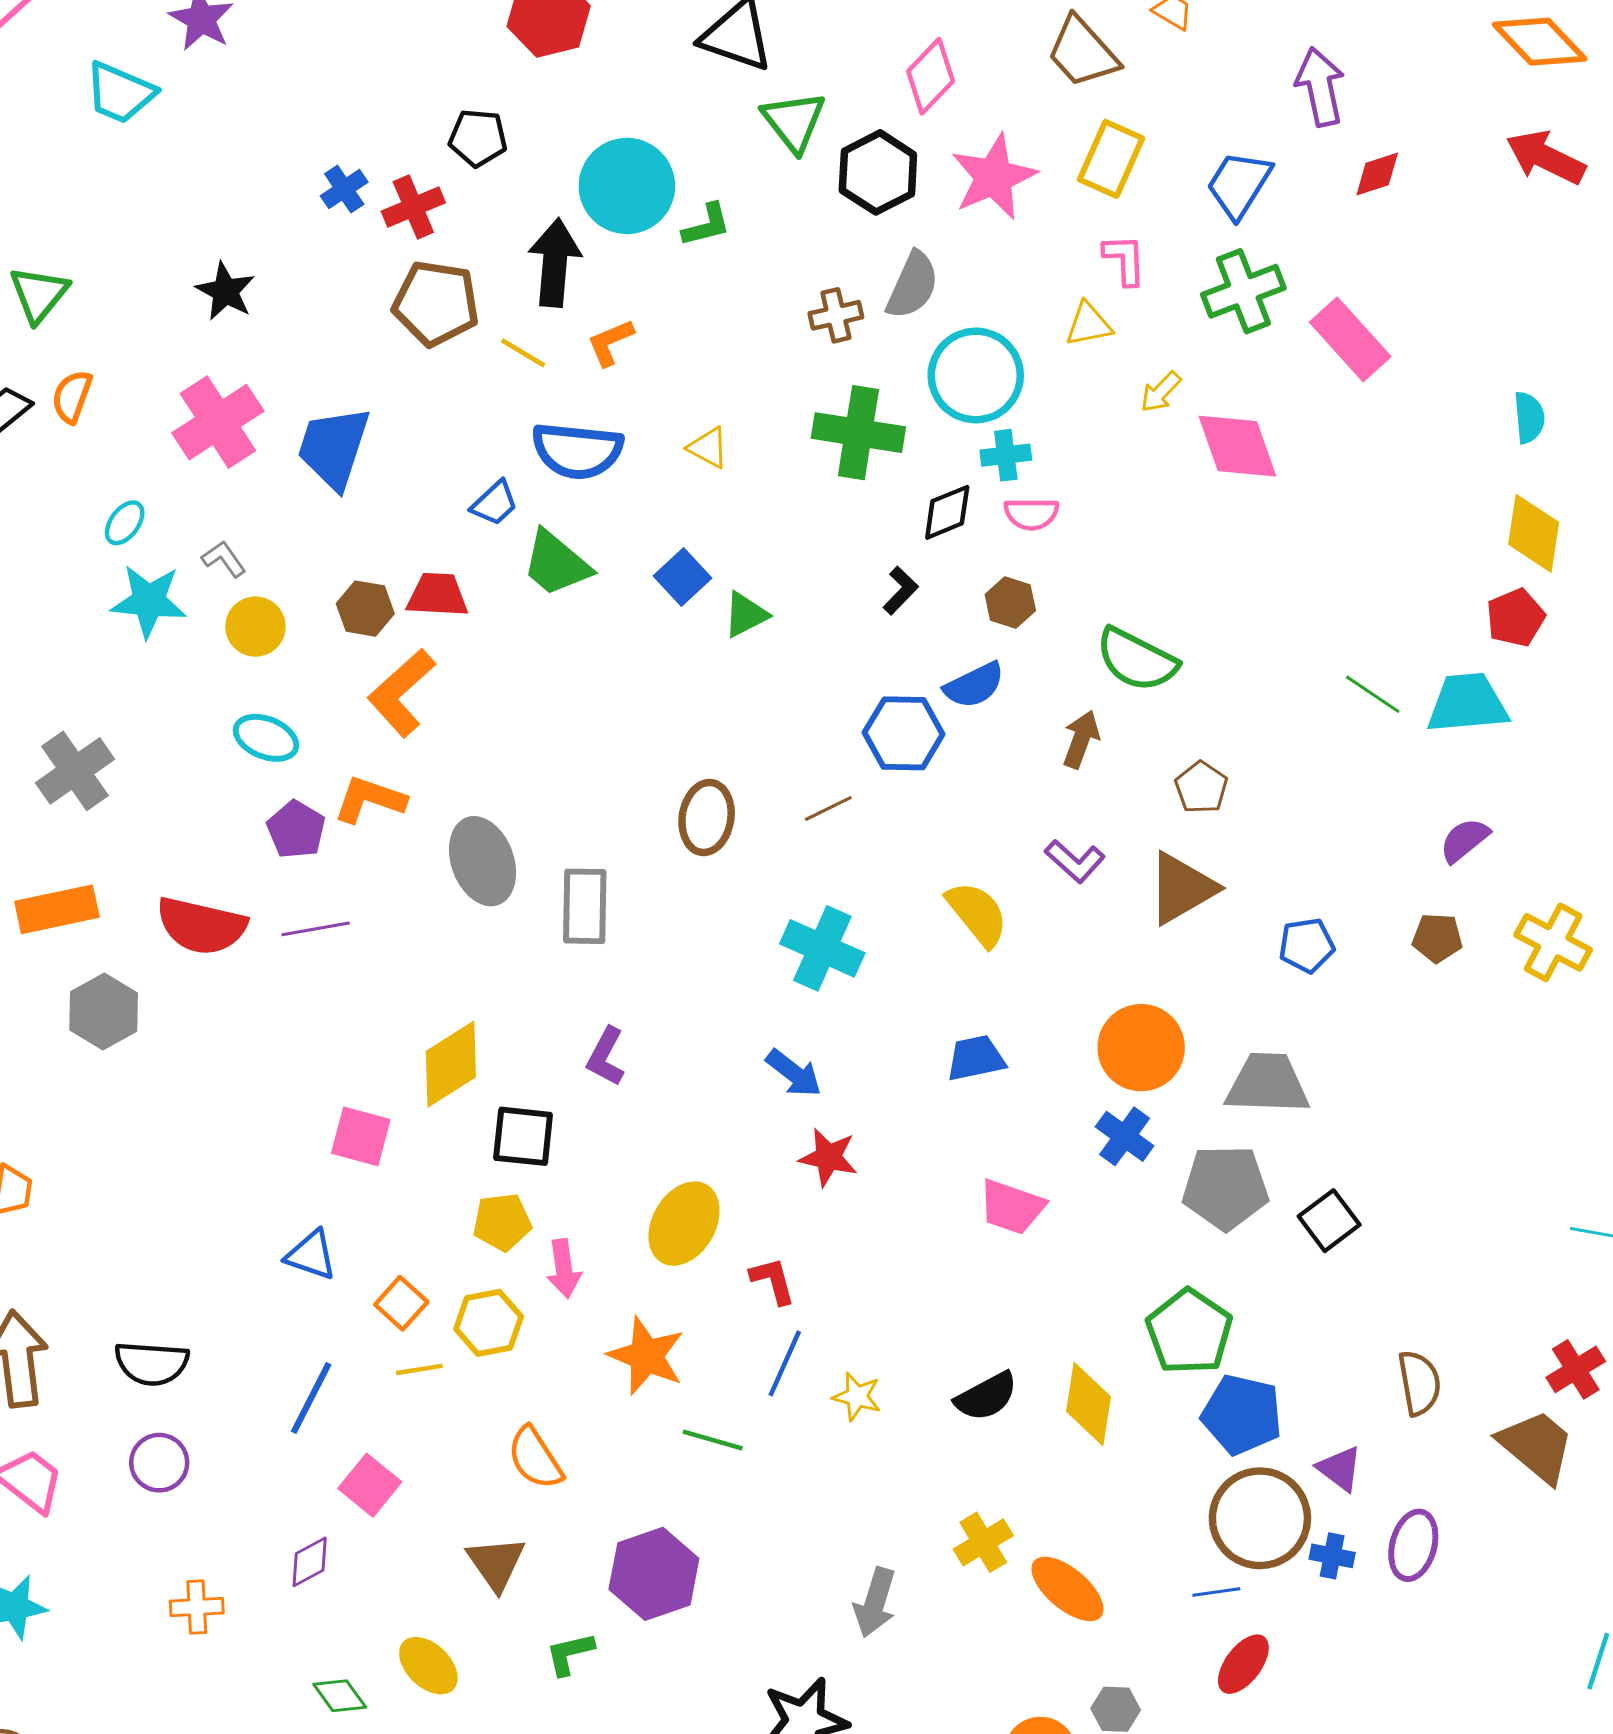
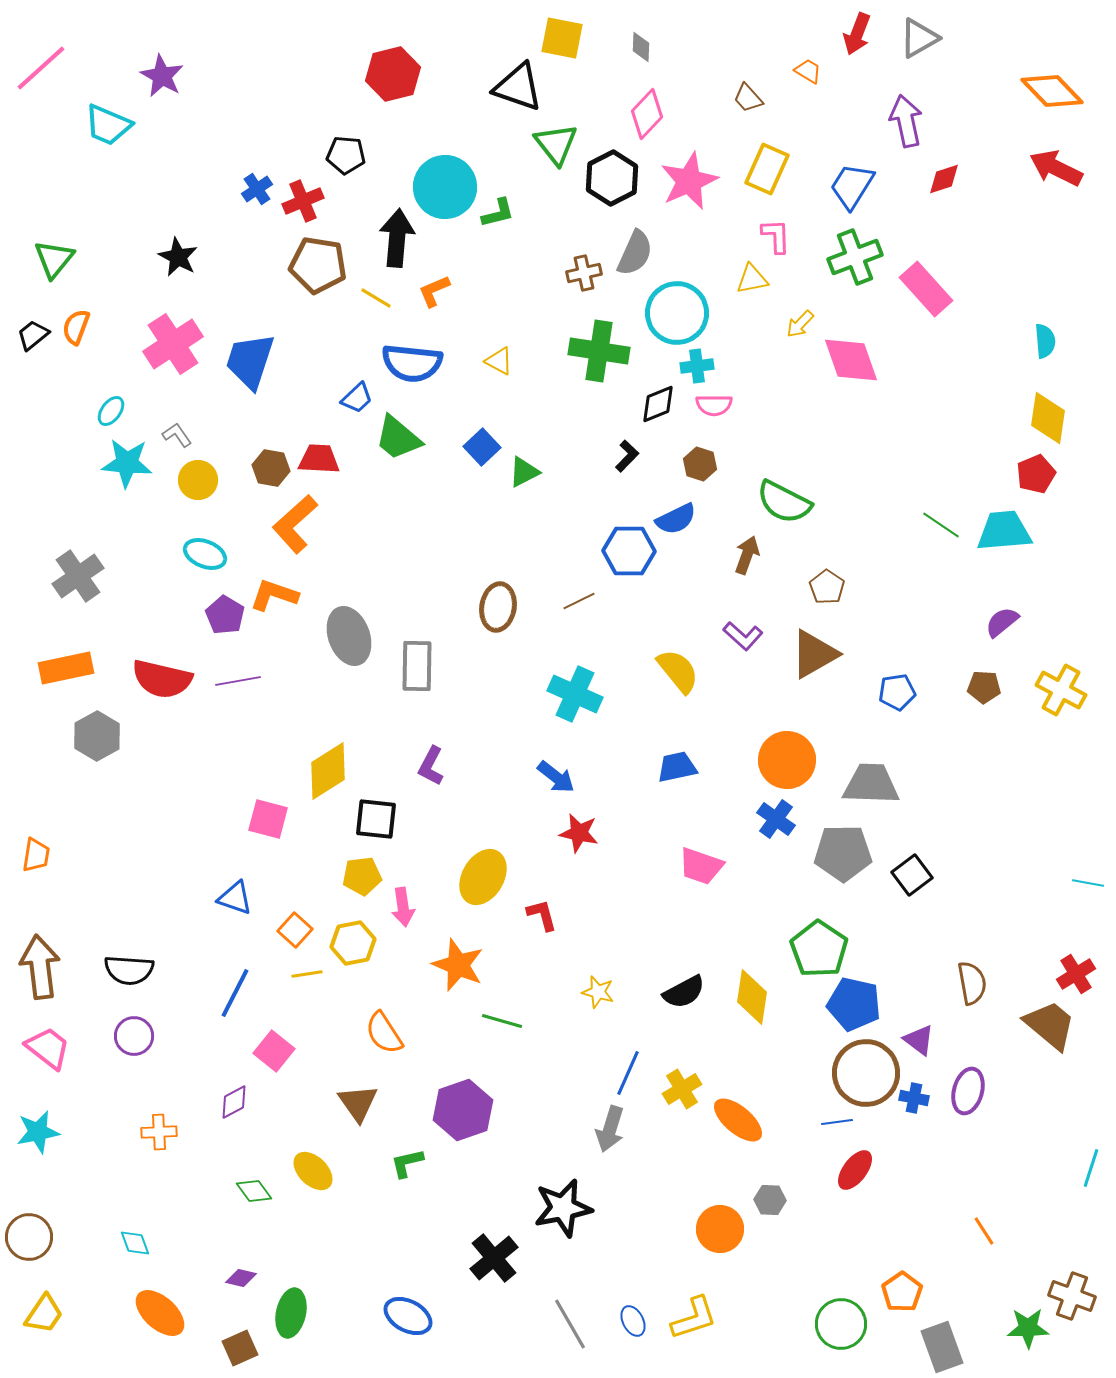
brown trapezoid: (1082, 52) -> (748, 98), size x0.6
blue line: (785, 1363) -> (628, 1073), moved

